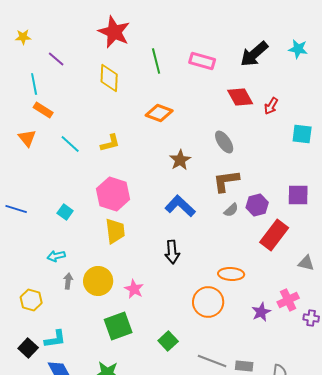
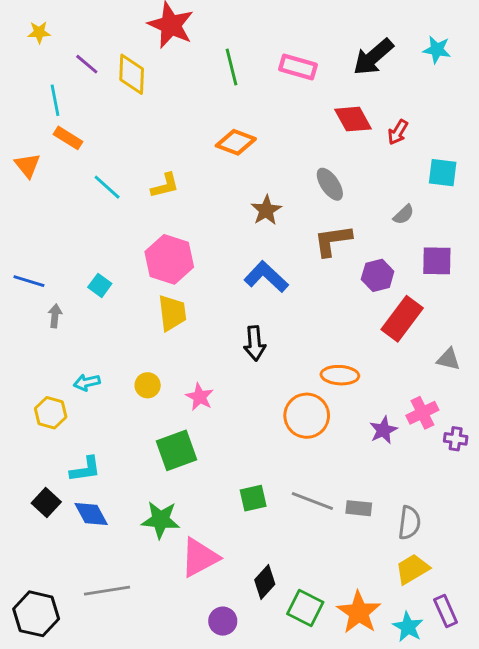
yellow diamond: (109, 78) -> (132, 74), moved
orange triangle: (27, 138) -> (27, 165), moved
gray semicircle: (231, 210) -> (404, 215), moved
cyan arrow: (56, 256) -> (87, 382), moved
gray arrow: (68, 281) -> (55, 316), moved
yellow circle: (98, 281) -> (148, 385), size x0.6
green square: (168, 341) -> (253, 498), moved, turned 30
black square: (28, 348) -> (46, 502), moved

